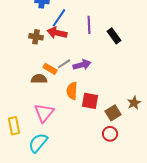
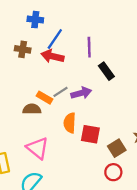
black rectangle: (114, 36) -> (106, 71), moved
brown cross: (36, 37) -> (23, 49), moved
pink triangle: (44, 113) -> (38, 148), turned -30

